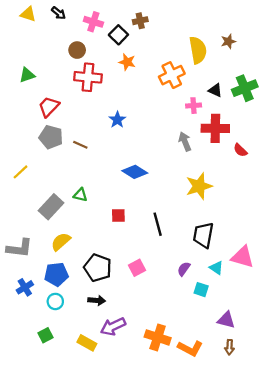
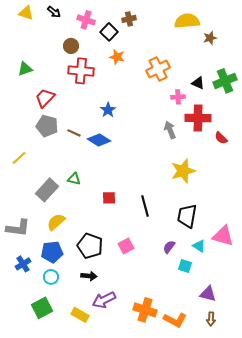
yellow semicircle: (198, 50) -> (187, 21), moved, turned -85
blue diamond: (135, 172) -> (99, 140), moved
green square: (46, 335) -> (42, 308), size x1.5

